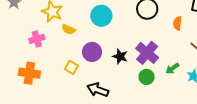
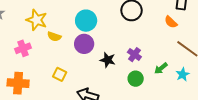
orange semicircle: (177, 23) -> (171, 22), moved, turned -48
purple circle: (92, 52) -> (84, 44), moved
purple cross: (147, 53) -> (134, 55), size x0.6

